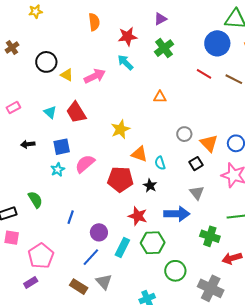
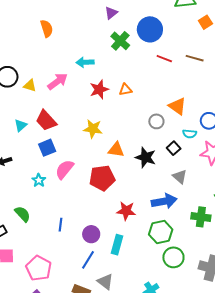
red star: (128, 36) -> (99, 89), moved
blue circle: (217, 43) -> (150, 29), moved
cyan arrow: (125, 62) -> (85, 62), turned -36
cyan triangle: (50, 112) -> (21, 125), turned 48
yellow star: (120, 129) -> (93, 129), turned -30
orange triangle: (209, 143) -> (177, 106), moved
blue square: (62, 147) -> (47, 148), moved
cyan semicircle: (160, 163) -> (190, 134), moved, turned -56
black star: (150, 186) -> (146, 157), moved, size x1.5
green hexagon: (153, 243) -> (161, 232), moved

